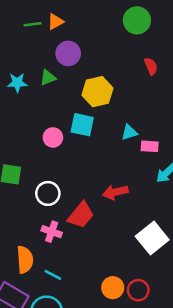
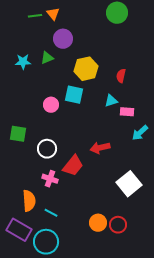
orange triangle: (55, 22) -> (53, 14), turned -40
red semicircle: (151, 66) -> (121, 76), moved, turned -144

